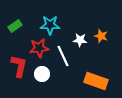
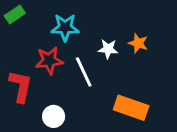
green rectangle: (15, 26) -> (15, 15), moved
white circle: (42, 74) -> (54, 116), moved

